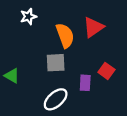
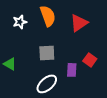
white star: (28, 17) -> (20, 22), moved
orange semicircle: (65, 35) -> (48, 16), moved

